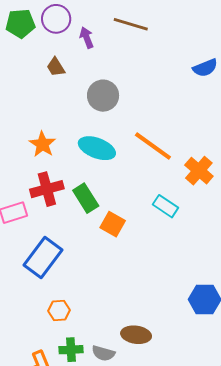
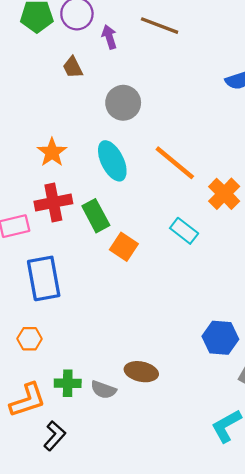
cyan ellipse: (97, 148) -> (112, 161), turned 39
blue rectangle: (43, 258) -> (44, 278), turned -51
orange hexagon: (59, 310) -> (30, 339), moved

